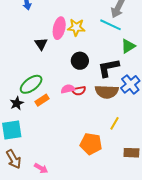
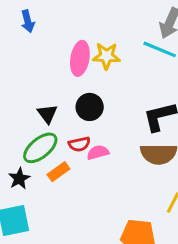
black triangle: (41, 44) -> (47, 114), moved
black circle: (80, 61) -> (90, 107), moved
red semicircle: (79, 91) -> (79, 144), moved

